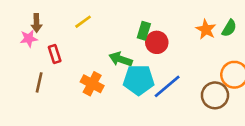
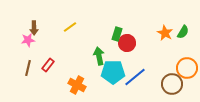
red rectangle: (55, 54) -> (48, 65), moved, turned 56
green arrow: (121, 59) -> (99, 56), turned 60
brown line: (39, 82) -> (28, 68), moved
orange cross: (92, 84) -> (77, 85), moved

